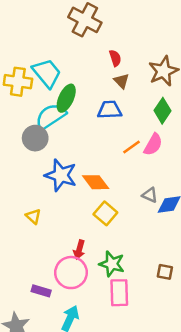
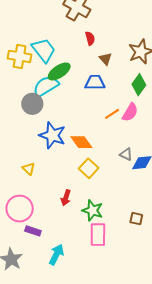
red semicircle: (115, 58) -> (90, 38), moved
green ellipse: (66, 98) -> (59, 72), turned 30
pink circle: (71, 273) -> (20, 209), moved

